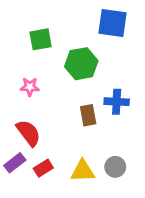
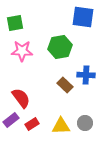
green square: (41, 39) -> (15, 23), moved
pink star: (30, 87) -> (22, 51), moved, size x1.5
brown rectangle: (88, 115) -> (65, 85), turned -35

